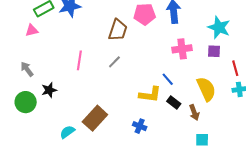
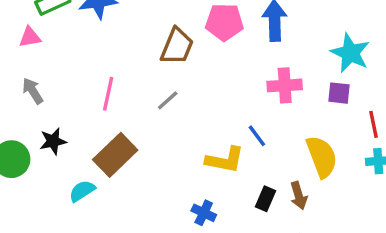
gray arrow: (27, 69) -> (33, 91), moved
black rectangle: (174, 103) -> (266, 199), moved, turned 72
brown rectangle: (95, 118) -> (115, 155), moved
cyan semicircle: (67, 132) -> (82, 191), moved

